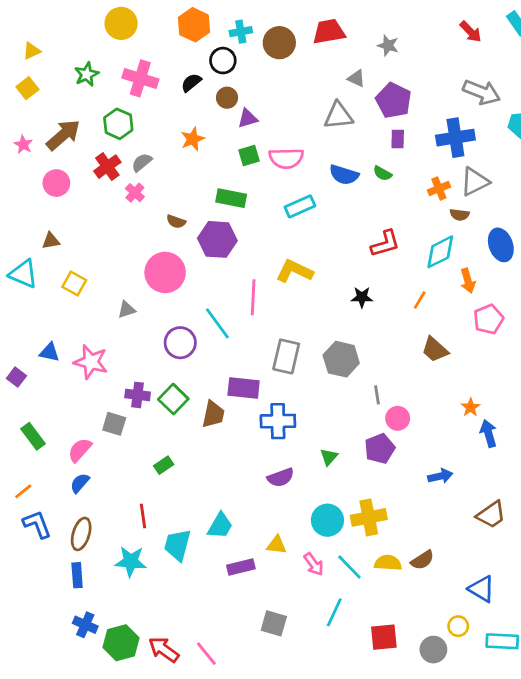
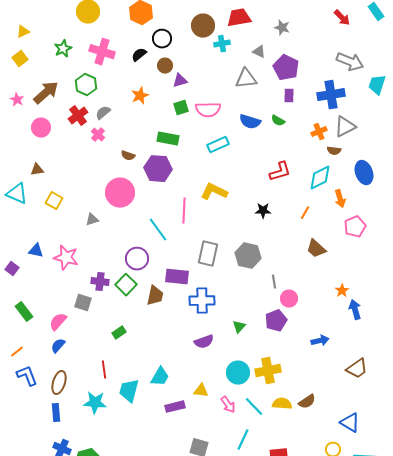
cyan cross: (241, 32) -> (222, 44), moved
purple circle: (180, 343) -> (137, 259), moved

